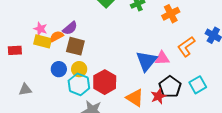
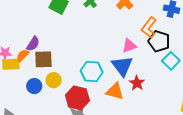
blue triangle: (146, 61) -> (122, 66), moved
red hexagon: (105, 82) -> (77, 98), moved
cyan hexagon: (79, 84) -> (92, 71), moved
black pentagon: (170, 87) -> (159, 41), moved

